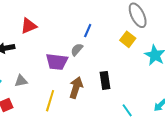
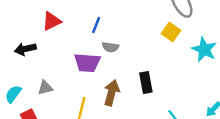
blue line: (88, 31) -> (96, 25), moved
gray semicircle: (77, 50) -> (110, 47), turned -120

